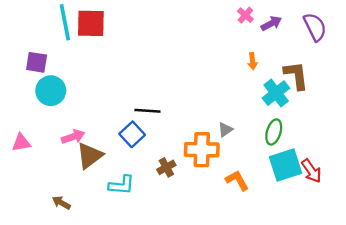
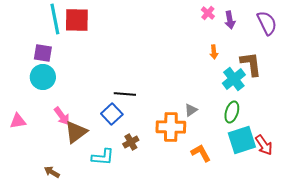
purple arrow: (271, 23) -> (230, 20), turned 108
purple square: (37, 62) -> (43, 53), moved
pink arrow: (73, 137) -> (62, 116), turned 72
brown cross: (166, 167) -> (131, 142), moved

